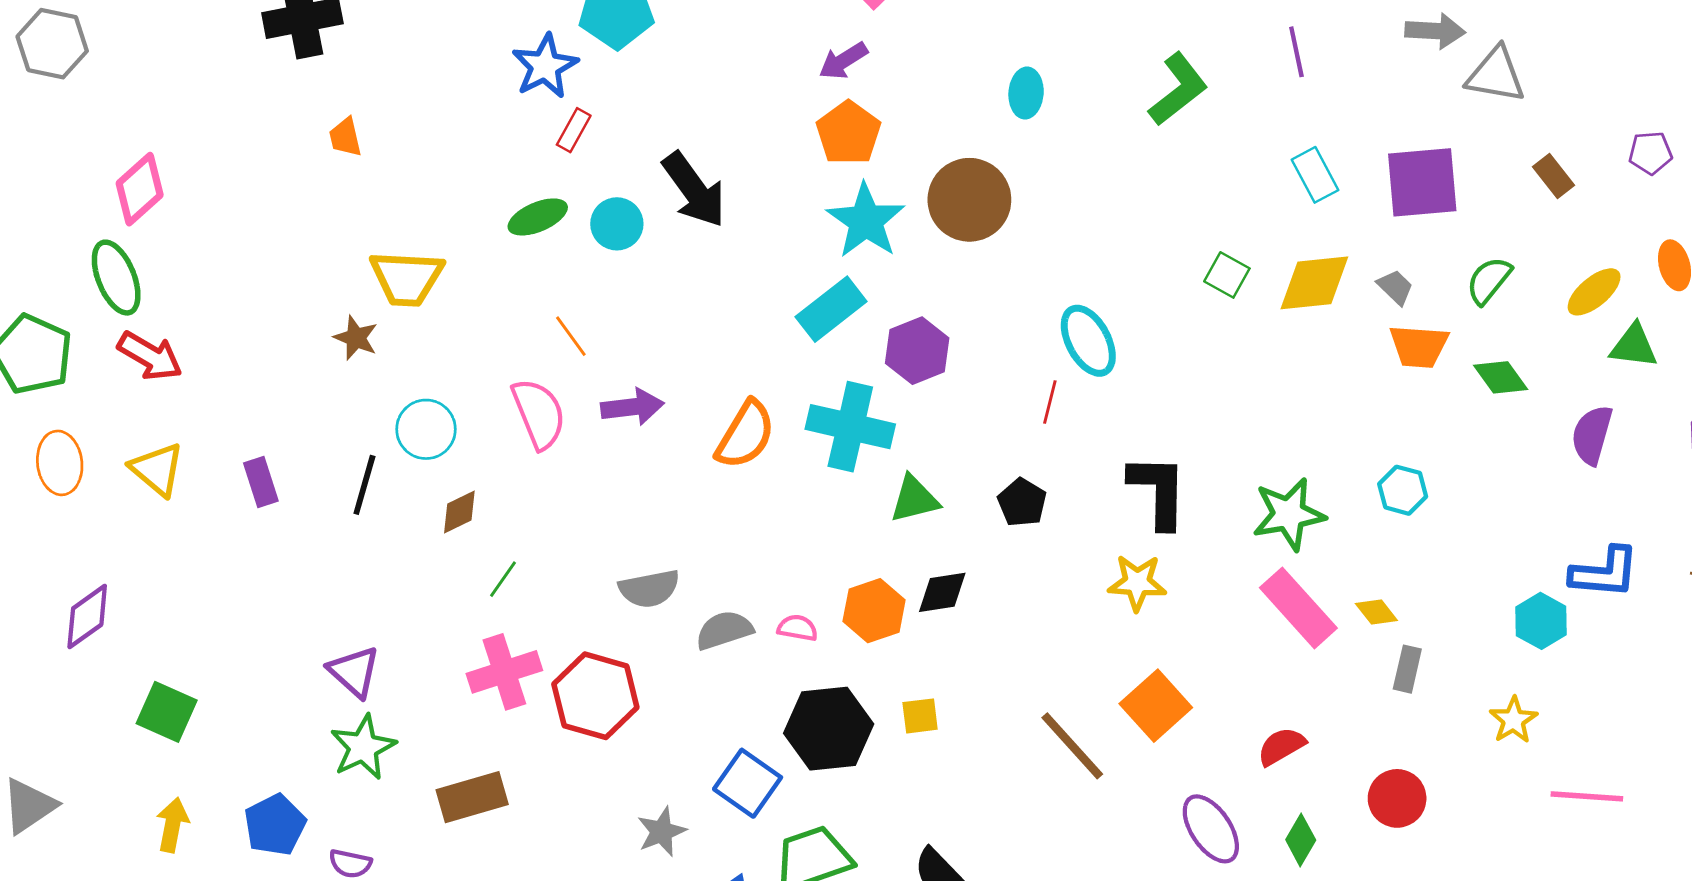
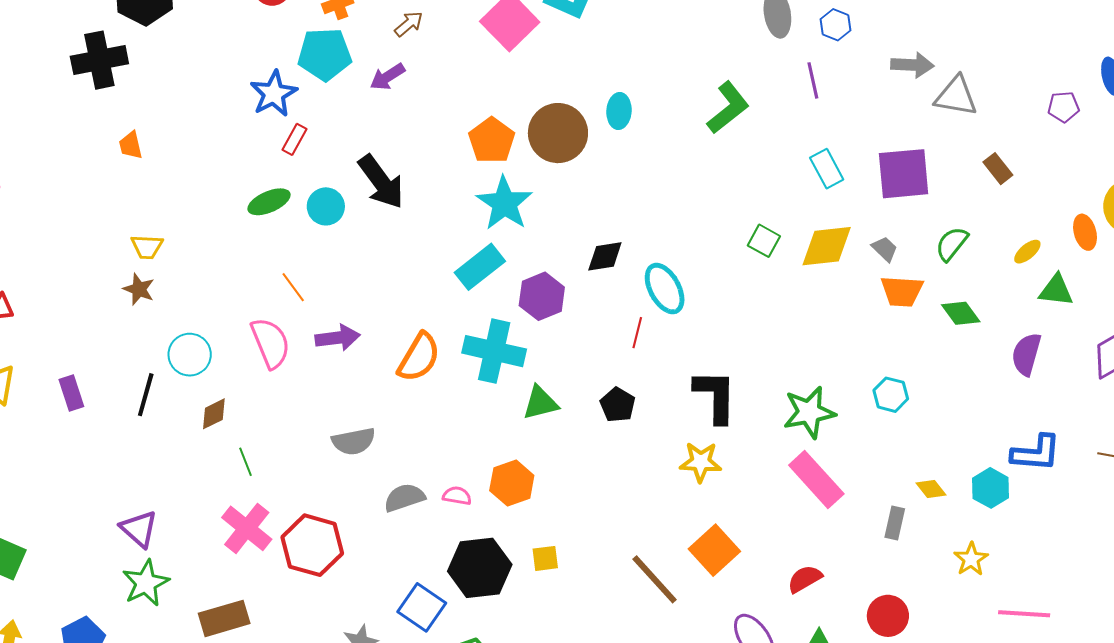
purple arrow: (843, 61) -> (387, 77), moved
purple pentagon: (1650, 153) -> (1064, 107), moved
brown circle: (969, 200) -> (558, 133), moved
yellow trapezoid: (407, 278) -> (147, 247), moved, size x0.6
yellow ellipse: (1594, 292) -> (1027, 252), size x0.7
green line: (503, 579) -> (246, 462), turned -56
gray semicircle: (649, 589) -> (354, 441), moved
black diamond: (942, 592) -> (605, 256), moved
yellow diamond: (1376, 612) -> (931, 489), moved
pink cross: (504, 672) -> (247, 528), turned -33

